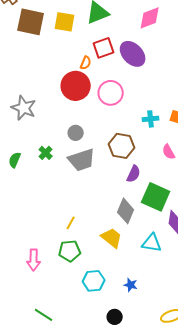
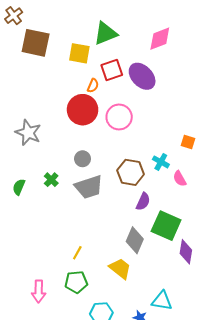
yellow square: (65, 22) -> (79, 53), moved
cyan cross: (151, 119) -> (161, 162), moved, turned 35
cyan triangle: (152, 243) -> (162, 301), moved

